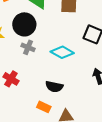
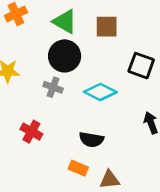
black circle: (24, 24) -> (65, 56), moved

